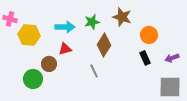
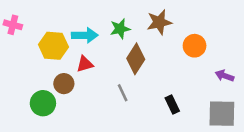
brown star: (122, 17) -> (159, 22), turned -30
yellow hexagon: (29, 35) -> (53, 46), moved
black rectangle: (145, 58) -> (172, 105), moved
purple arrow: (172, 58) -> (225, 76), turned 40

